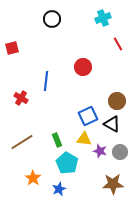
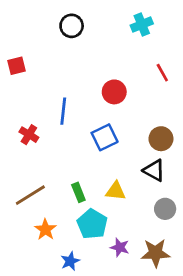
red line: (118, 44) -> (162, 73), moved
blue square: (88, 116) -> (105, 137), moved
purple star: (100, 151) -> (120, 247), moved
orange star: (33, 178) -> (45, 229), moved
blue star: (59, 189) -> (70, 261), moved

